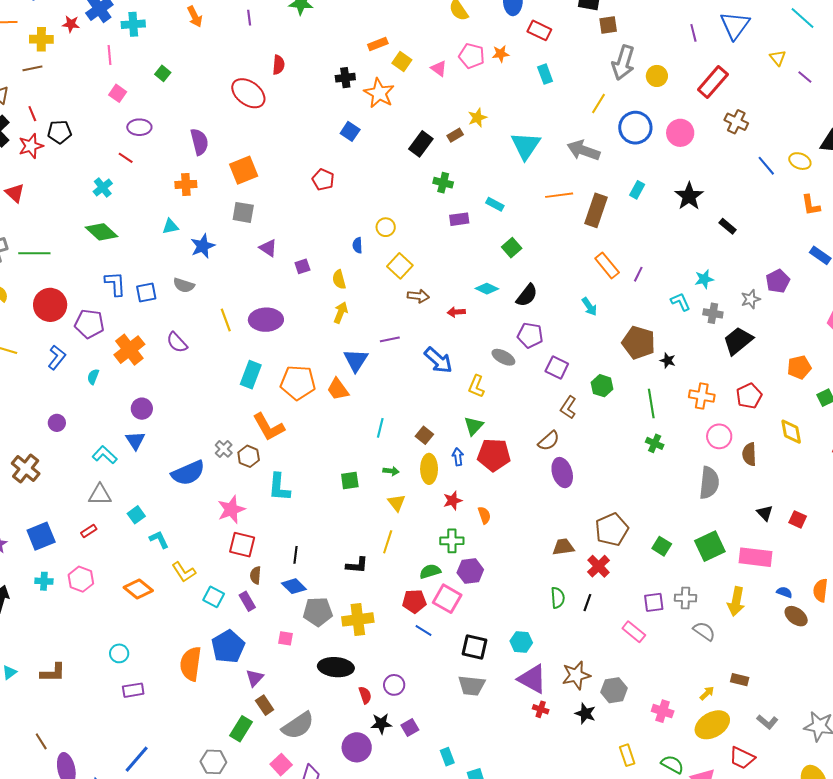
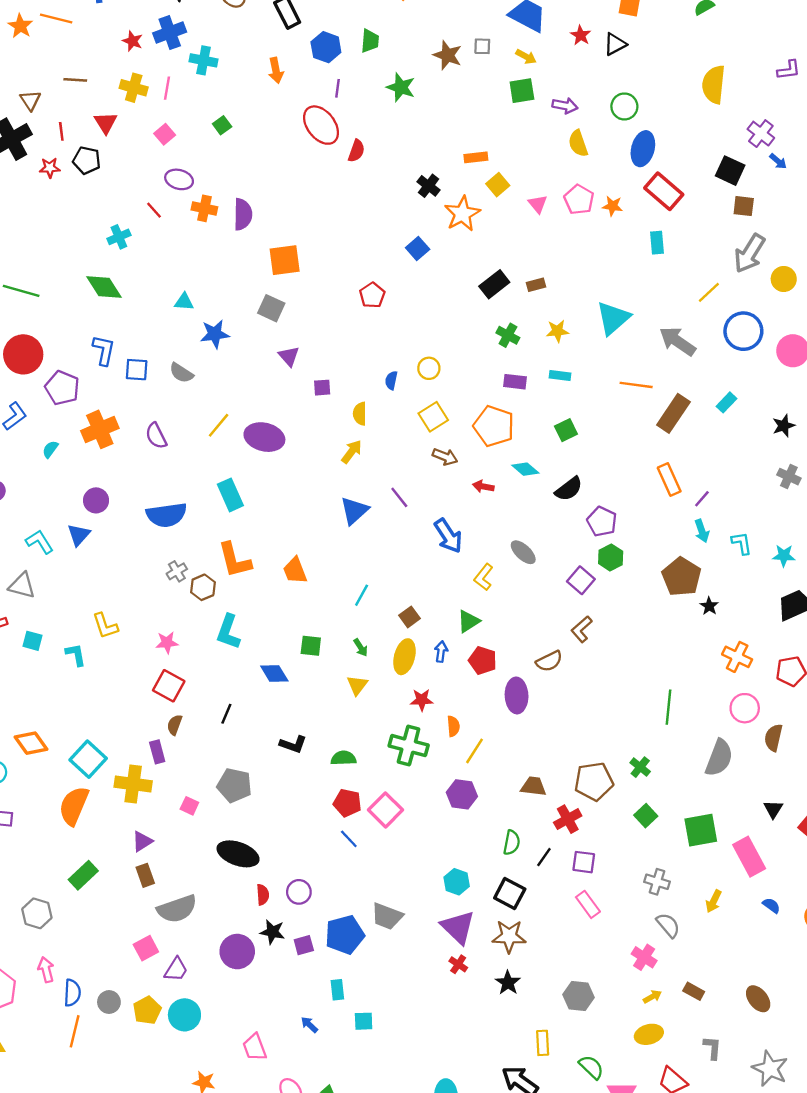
red rectangle: (539, 30) -> (664, 191), size x1.4
yellow cross: (41, 39) -> (134, 88), moved
black cross: (345, 78) -> (428, 186), turned 30
red ellipse: (248, 93) -> (321, 125), moved
yellow star: (477, 118) -> (557, 331), moved
red star: (31, 146) -> (50, 168), size x0.7
orange cross: (186, 184) -> (204, 208), moved
red triangle: (15, 193) -> (106, 123), moved
black star: (689, 196) -> (784, 426), size x0.7
cyan rectangle: (495, 204) -> (560, 376), turned -36
cyan star: (704, 279) -> (784, 556), moved
cyan arrow: (589, 307) -> (702, 531), moved
gray cross: (713, 313) -> (789, 477), moved
yellow line: (226, 320) -> (219, 425), turned 45
purple pentagon: (530, 335) -> (602, 521), moved
purple line: (390, 339) -> (399, 497), turned 48
cyan rectangle: (251, 375) -> (230, 495), turned -60
orange pentagon: (298, 383) -> (494, 426), moved
green hexagon: (602, 386) -> (611, 557), moved
orange trapezoid: (338, 389) -> (295, 571), moved
green line: (651, 404) -> (669, 707), moved
green cross: (655, 443) -> (640, 767), moved
red pentagon: (494, 455) -> (483, 660), size x0.7
green arrow: (391, 471) -> (361, 647), turned 35
blue semicircle: (188, 473) -> (167, 515), moved
purple ellipse: (562, 473) -> (517, 695), moved
pink star: (231, 509) -> (167, 643), size x0.7
cyan square: (136, 515) -> (33, 641), moved, turned 36
green cross: (452, 541) -> (409, 746), size x1.4
yellow line: (388, 542) -> (475, 751), moved
pink rectangle: (755, 557) -> (749, 857), turned 40
green semicircle: (430, 571) -> (343, 758), moved
purple hexagon: (470, 571) -> (462, 794), moved
yellow L-shape: (184, 572) -> (105, 626), moved
blue diamond: (294, 586) -> (274, 673), moved
orange diamond: (138, 589) -> (31, 743), moved
cyan square: (214, 597) -> (88, 759), moved, size x1.4
purple square: (654, 602) -> (584, 862), moved
yellow arrow: (736, 602) -> (714, 901), size x0.7
brown ellipse: (796, 616) -> (758, 999), moved
yellow cross: (358, 619) -> (133, 784), moved
blue pentagon: (228, 647) -> (345, 935), moved
black square: (475, 647) -> (510, 894), moved
gray hexagon: (614, 690) -> (578, 996), moved
pink cross: (663, 711) -> (644, 957), moved
gray L-shape: (767, 722) -> (712, 1048), turned -140
yellow ellipse: (712, 725) -> (649, 1034), size x0.7
green rectangle: (241, 729) -> (83, 875), moved
gray hexagon: (213, 762) -> (37, 913), moved

